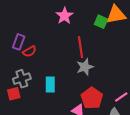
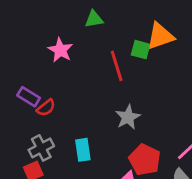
pink star: (64, 16) -> (60, 50), moved
purple rectangle: (19, 42) -> (29, 97), turned -70
red line: (80, 47) -> (117, 66), moved

